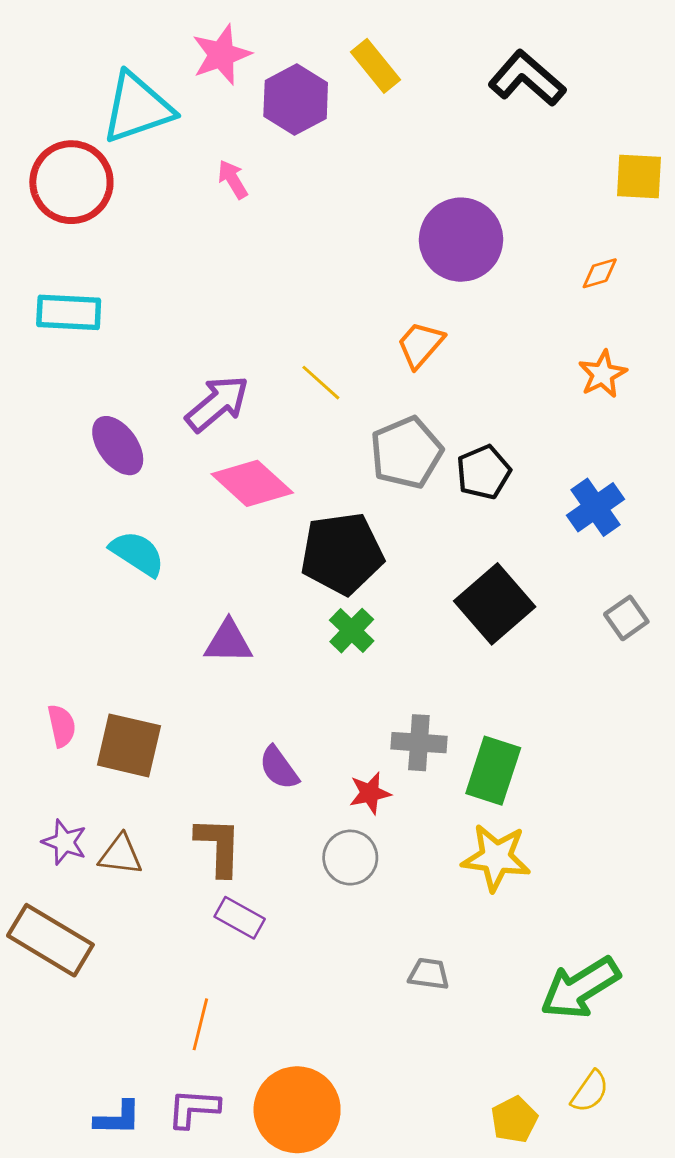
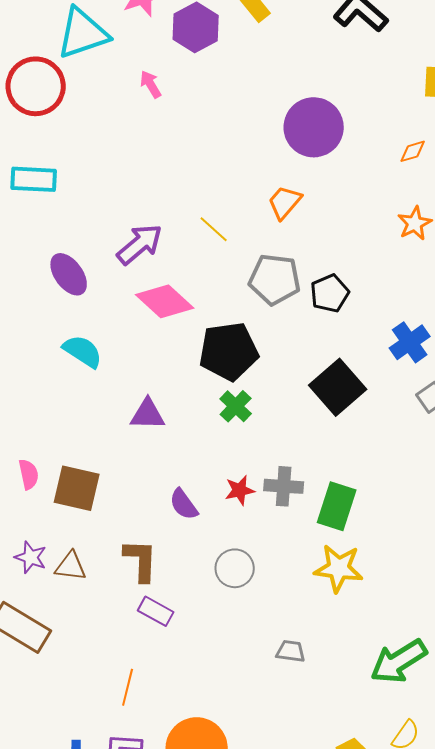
gray pentagon: (406, 453) -> (275, 279), turned 30
blue cross: (596, 507) -> (410, 342), moved
red star: (370, 793) -> (240, 490), moved

